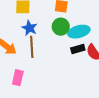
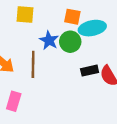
blue star: (30, 28) -> (49, 40), moved
cyan ellipse: (79, 32) -> (92, 28), moved

